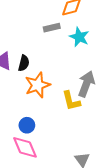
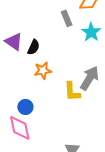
gray rectangle: (52, 28) -> (67, 18), turned 70
orange star: (38, 85) -> (43, 71), size x0.7

